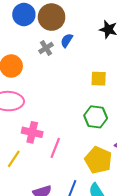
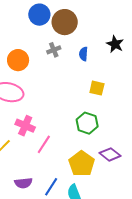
blue semicircle: (67, 40) -> (83, 54), moved, turned -40

